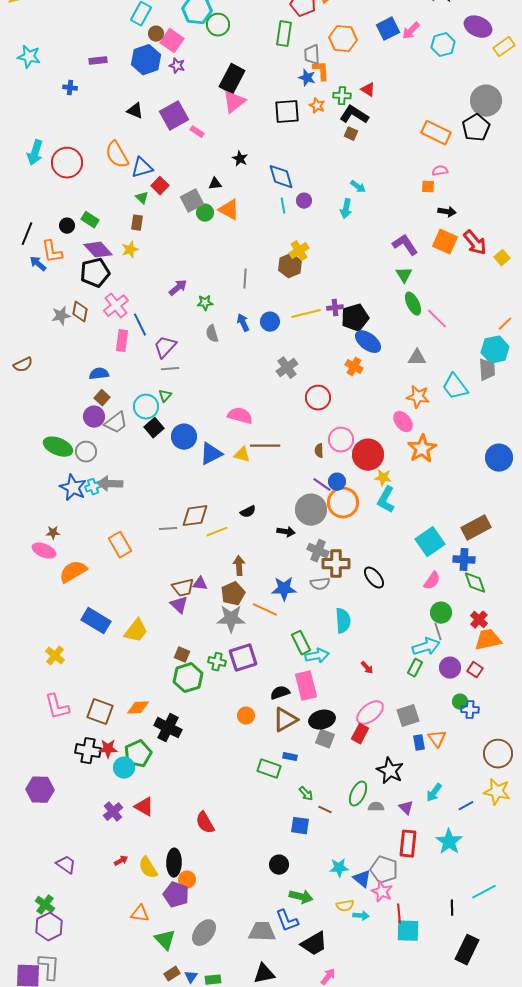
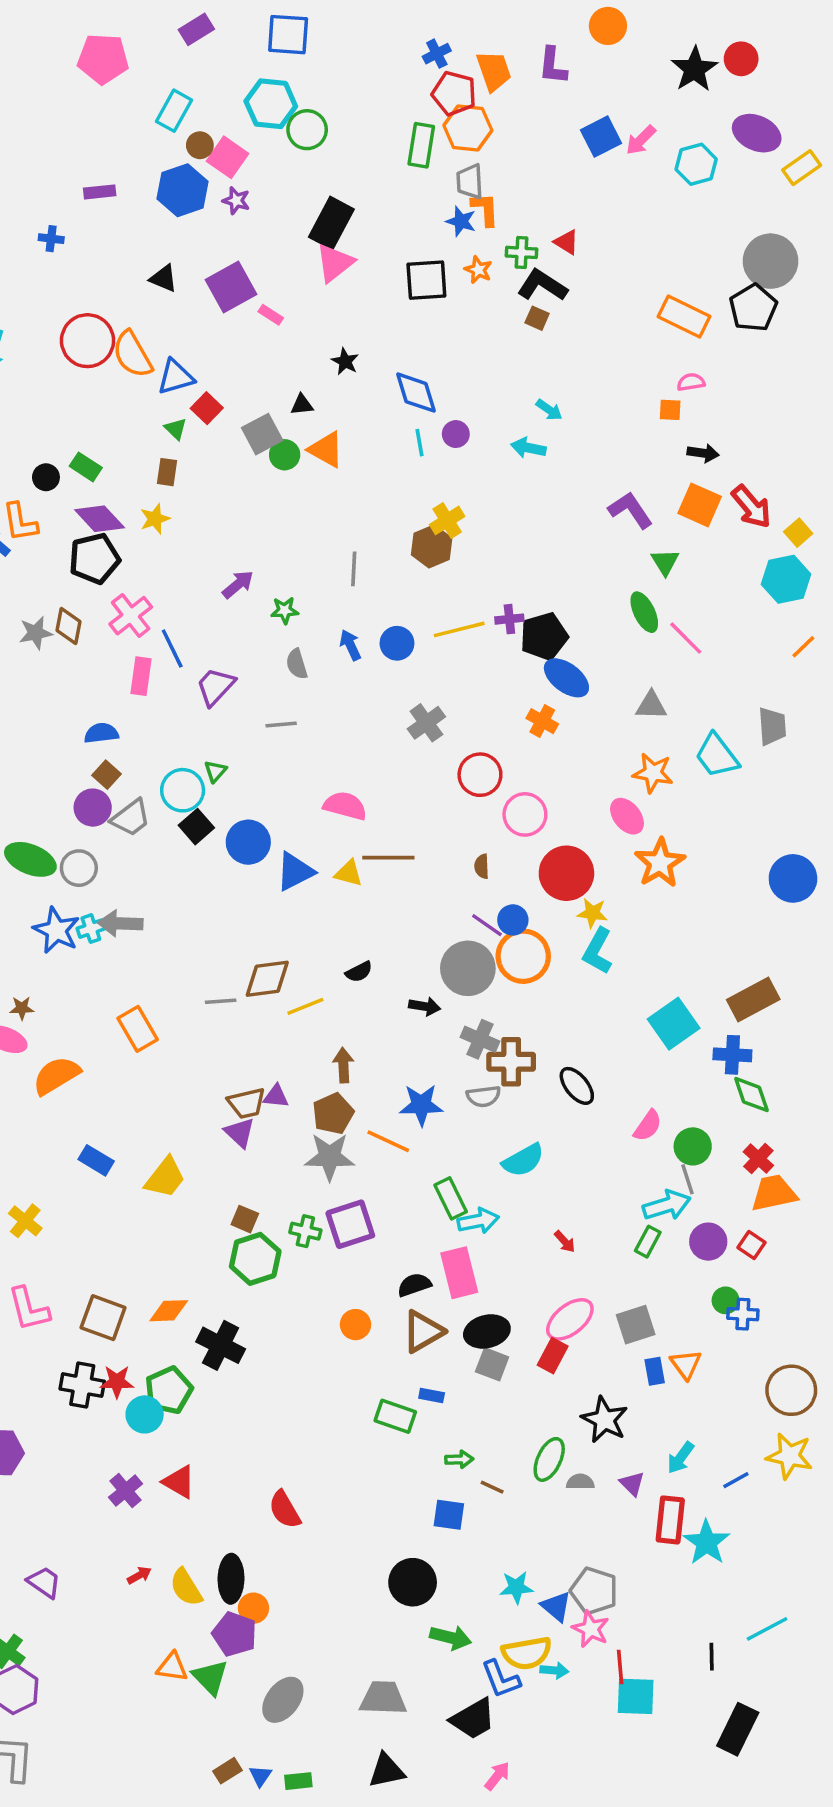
orange hexagon: (343, 39) -> (468, 128), moved
red circle: (67, 163) -> (87, 341), moved
cyan arrow: (346, 209) -> (528, 448), turned 90
green triangle: (404, 275) -> (665, 562), moved
cyan hexagon: (495, 350) -> (786, 579), moved
gray line: (170, 369) -> (281, 725), moved
pink circle: (341, 440) -> (525, 814), moved
pink semicircle: (432, 581) -> (648, 1126), moved
blue rectangle: (96, 621) -> (96, 1160), size x0.7
cyan semicircle: (343, 621) -> (523, 1160), turned 65
green arrow: (306, 794) -> (459, 1459), turned -49
red rectangle: (408, 844) -> (670, 1520), moved
black circle: (279, 865) -> (413, 1582), size x1.4
yellow semicircle: (345, 906) -> (527, 1653), size x1.6
blue L-shape: (287, 921) -> (501, 1679), moved
green triangle: (165, 940) -> (210, 1677), moved

